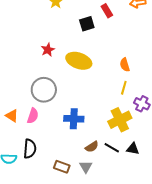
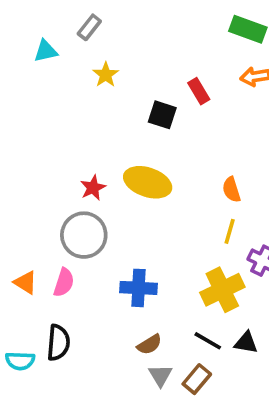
black square: (87, 24) -> (162, 115), turned 35
red star: (48, 50) -> (93, 188), moved
brown semicircle: (92, 147) -> (149, 344), moved
brown rectangle: (62, 167) -> (197, 379), moved, turned -70

